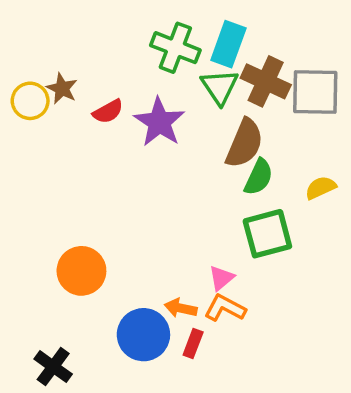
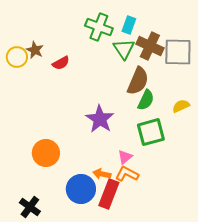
cyan rectangle: (228, 44) -> (129, 25), size x0.7
purple star: (159, 122) -> (100, 119), moved
red rectangle: (193, 344) -> (109, 194), size x1.8

